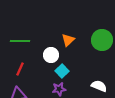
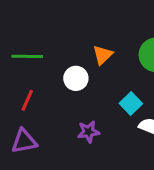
cyan square: (62, 71) -> (131, 103), moved

